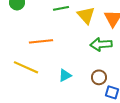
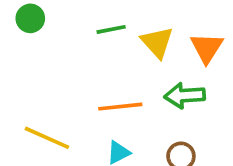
orange line: (41, 41) -> (120, 107), moved

